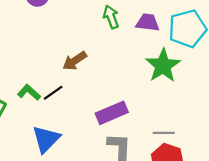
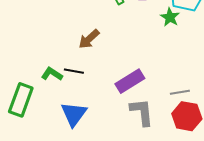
green star: (163, 66) -> (170, 17), moved, size x0.6
black line: (53, 93) -> (74, 71), turned 54

